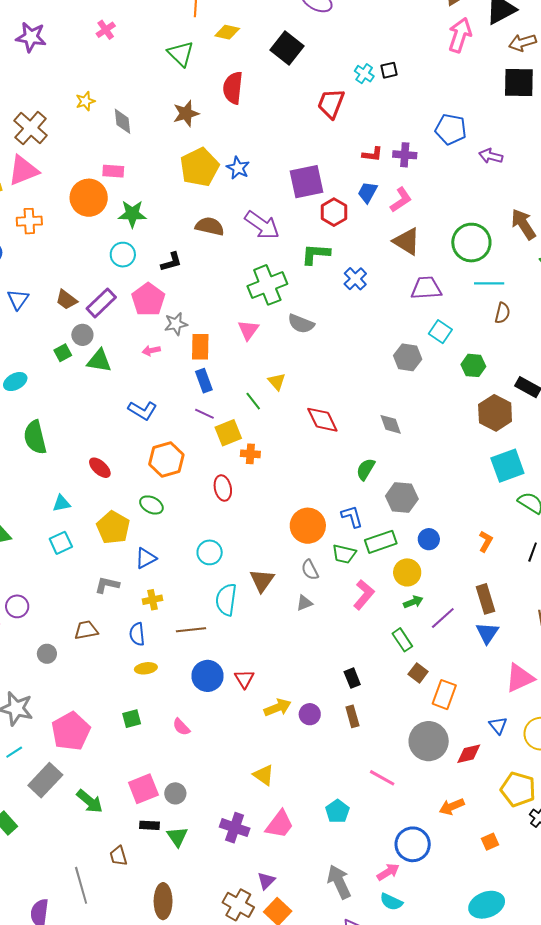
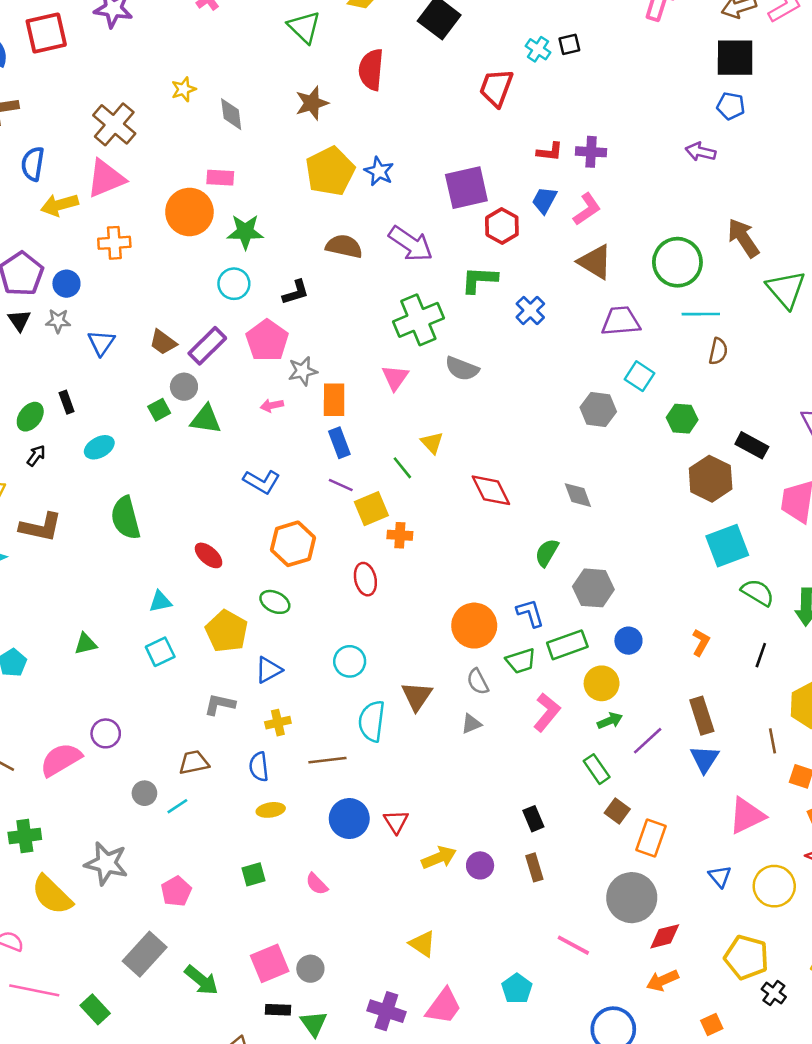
blue pentagon: (451, 129) -> (731, 106), moved, size x0.7
green trapezoid: (344, 554) -> (521, 661), turned -30
pink pentagon: (71, 731) -> (176, 891), size x0.6
cyan line: (14, 752) -> (177, 806), moved
red diamond: (469, 754) -> (665, 936), moved

